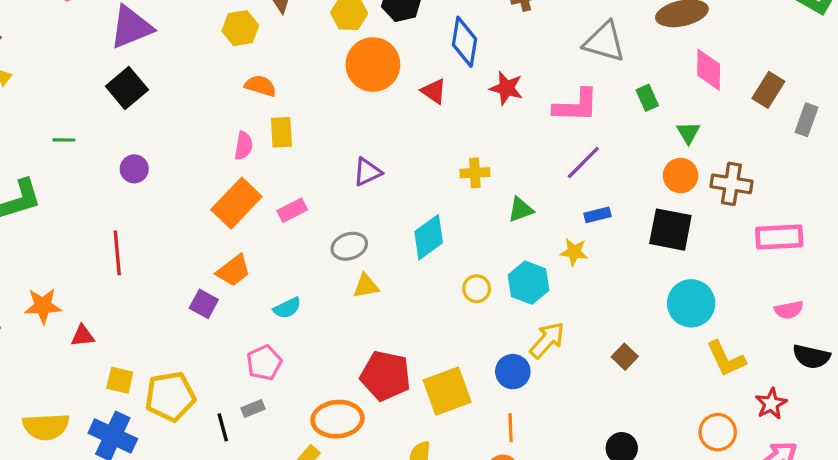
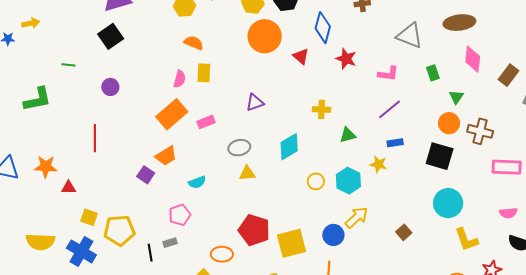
pink L-shape: (576, 106) -> (388, 74), size x0.7
orange ellipse: (337, 419) -> (222, 254), size x0.7

